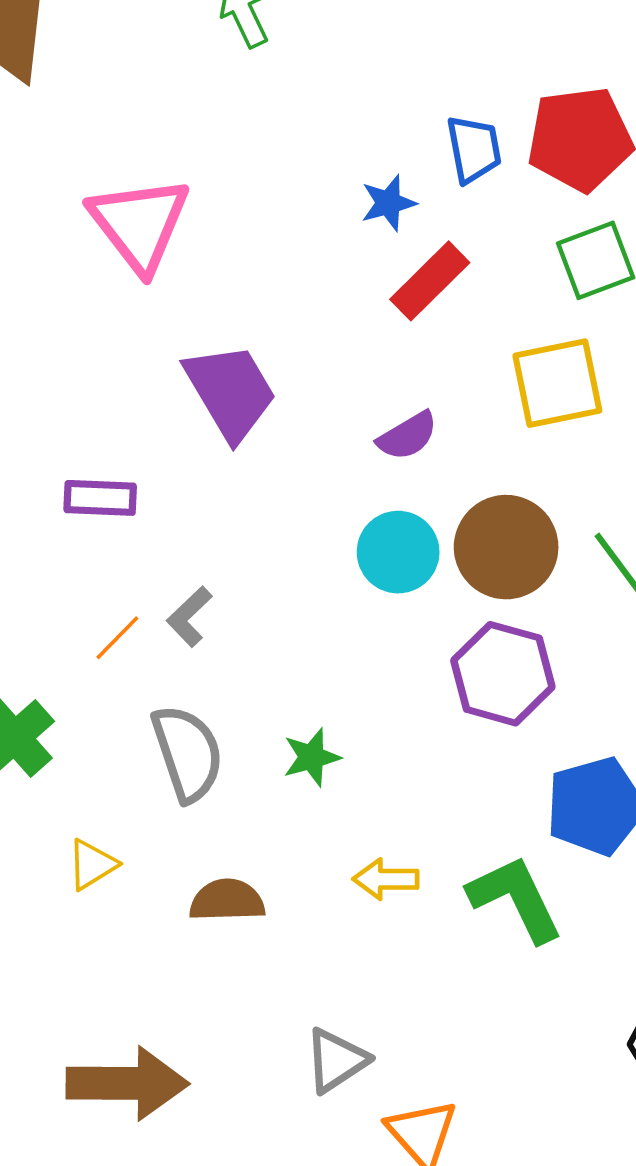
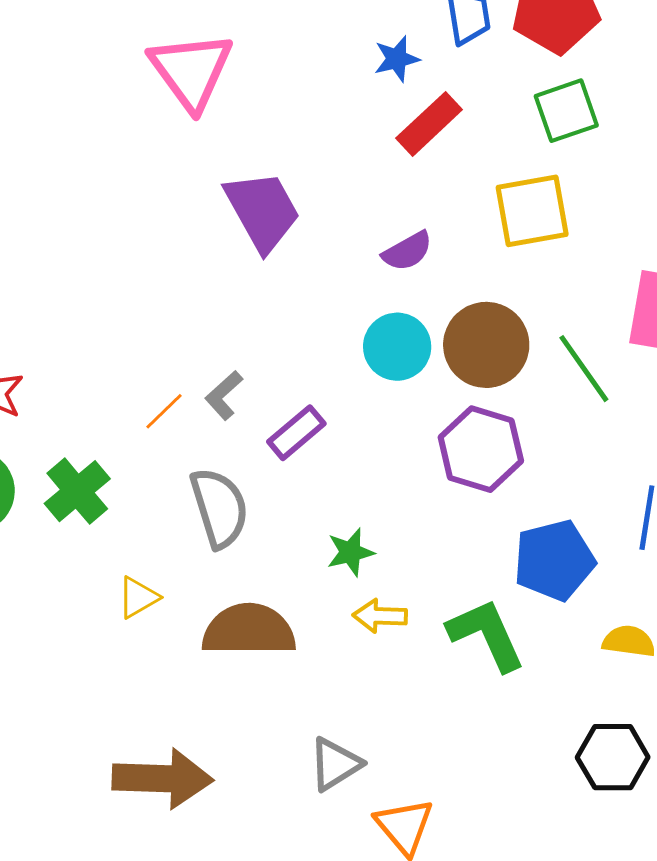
purple rectangle: (100, 498) -> (296, 433), moved, turned -44
green star: (312, 757) -> (350, 552), moved
brown semicircle: (227, 900) -> (249, 630), size x1.5

